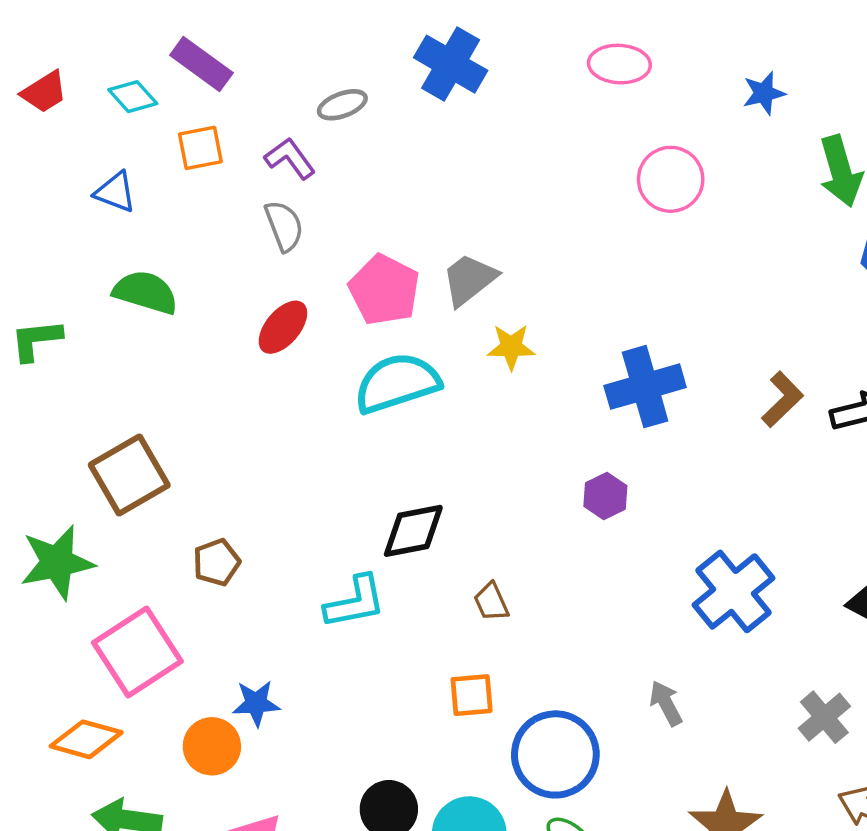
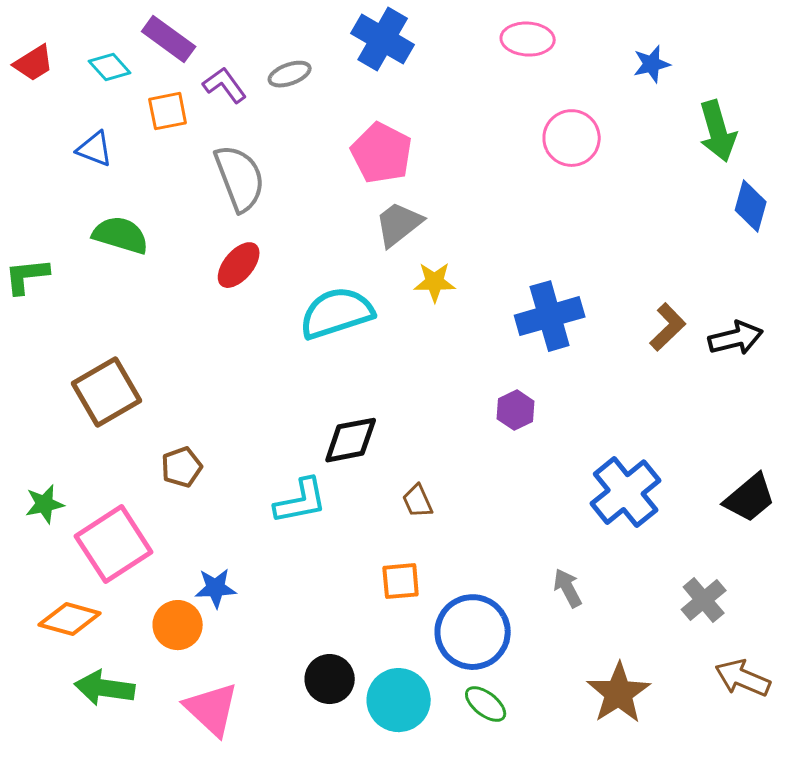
purple L-shape: (290, 158) -> (225, 85), moved
gray semicircle: (284, 226) -> (240, 178), size x1.5
pink pentagon: (384, 290) -> (382, 153), moved
green star: (57, 562) -> (45, 504), moved, size x0.6

